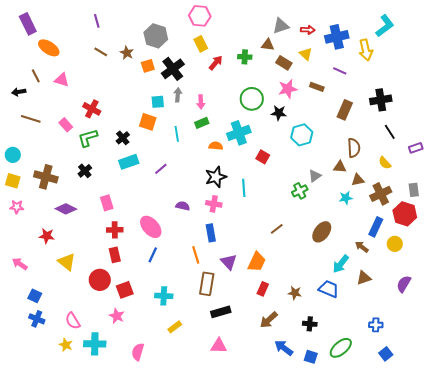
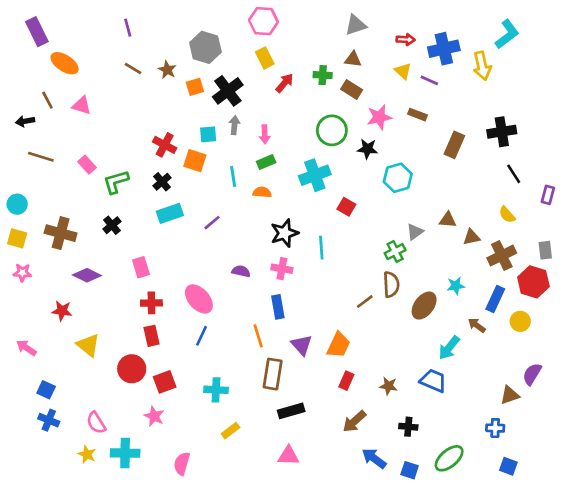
gray triangle: (281, 26) -> (356, 25), moved
brown rectangle: (284, 63) -> (352, 90), moved
purple line: (340, 71) -> (429, 80), moved
red cross: (92, 109) -> (165, 145), moved
orange semicircle: (216, 146) -> (262, 192), moved
brown semicircle: (354, 148) -> (391, 284), moved
purple rectangle: (416, 148) -> (548, 195), turned -56
cyan star: (346, 198) -> (456, 286), moved
brown triangle: (364, 278) -> (510, 395), moved
blue square: (386, 354) -> (508, 466), turned -32

